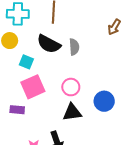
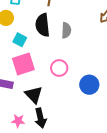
black semicircle: (49, 44) -> (43, 25), turned 50
black triangle: (72, 112) -> (34, 95), moved, turned 48

